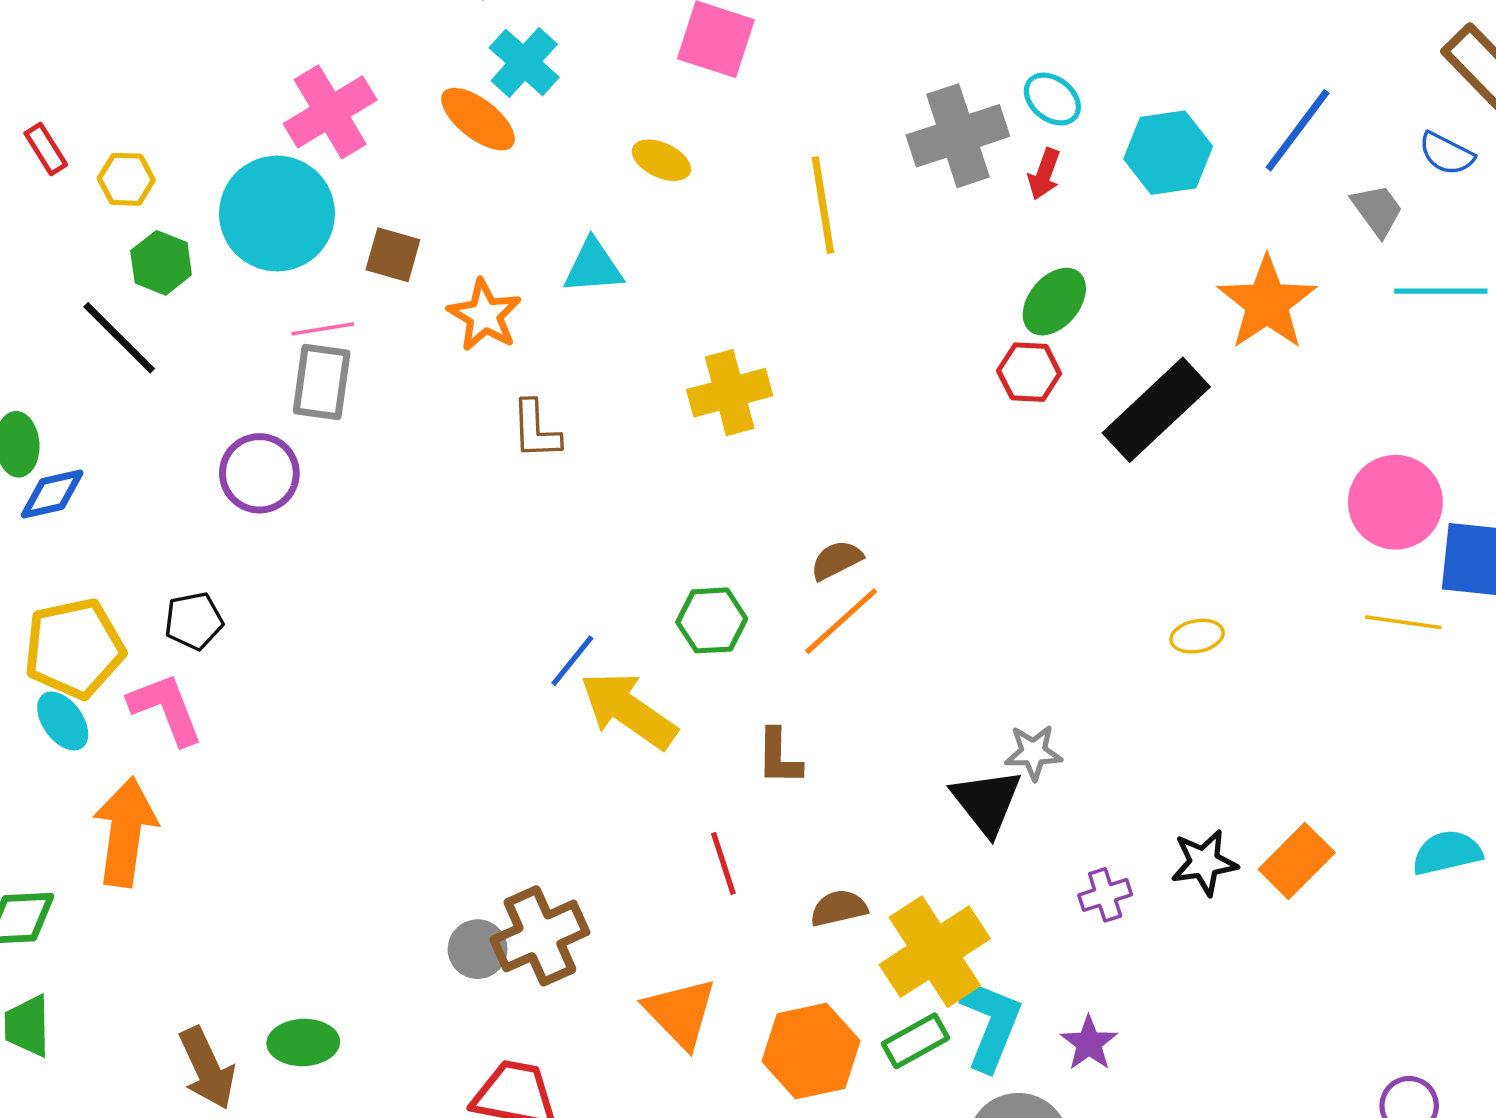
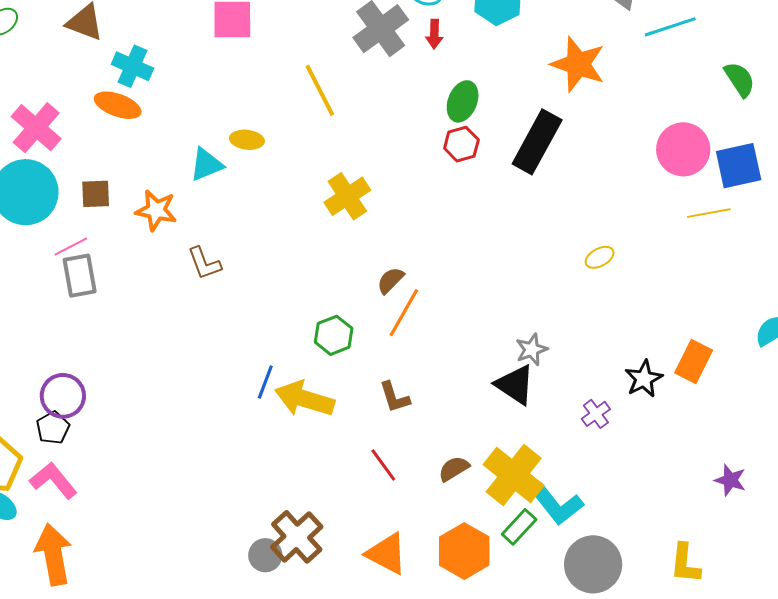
yellow ellipse: (661, 160) -> (247, 140), moved
yellow cross: (730, 393) -> (347, 196), moved
purple circle: (259, 473) -> (63, 396), moved
cyan L-shape: (991, 1024) -> (557, 504), turned 138
purple star: (1089, 1043) -> (730, 480), moved

